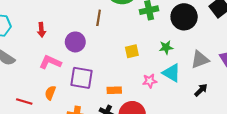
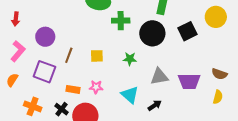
brown line: (99, 18) -> (69, 55), moved
pink L-shape: (50, 62) -> (18, 51), turned 95
cyan triangle: (172, 73) -> (130, 95), moved
pink star: (150, 81) -> (96, 87), moved

